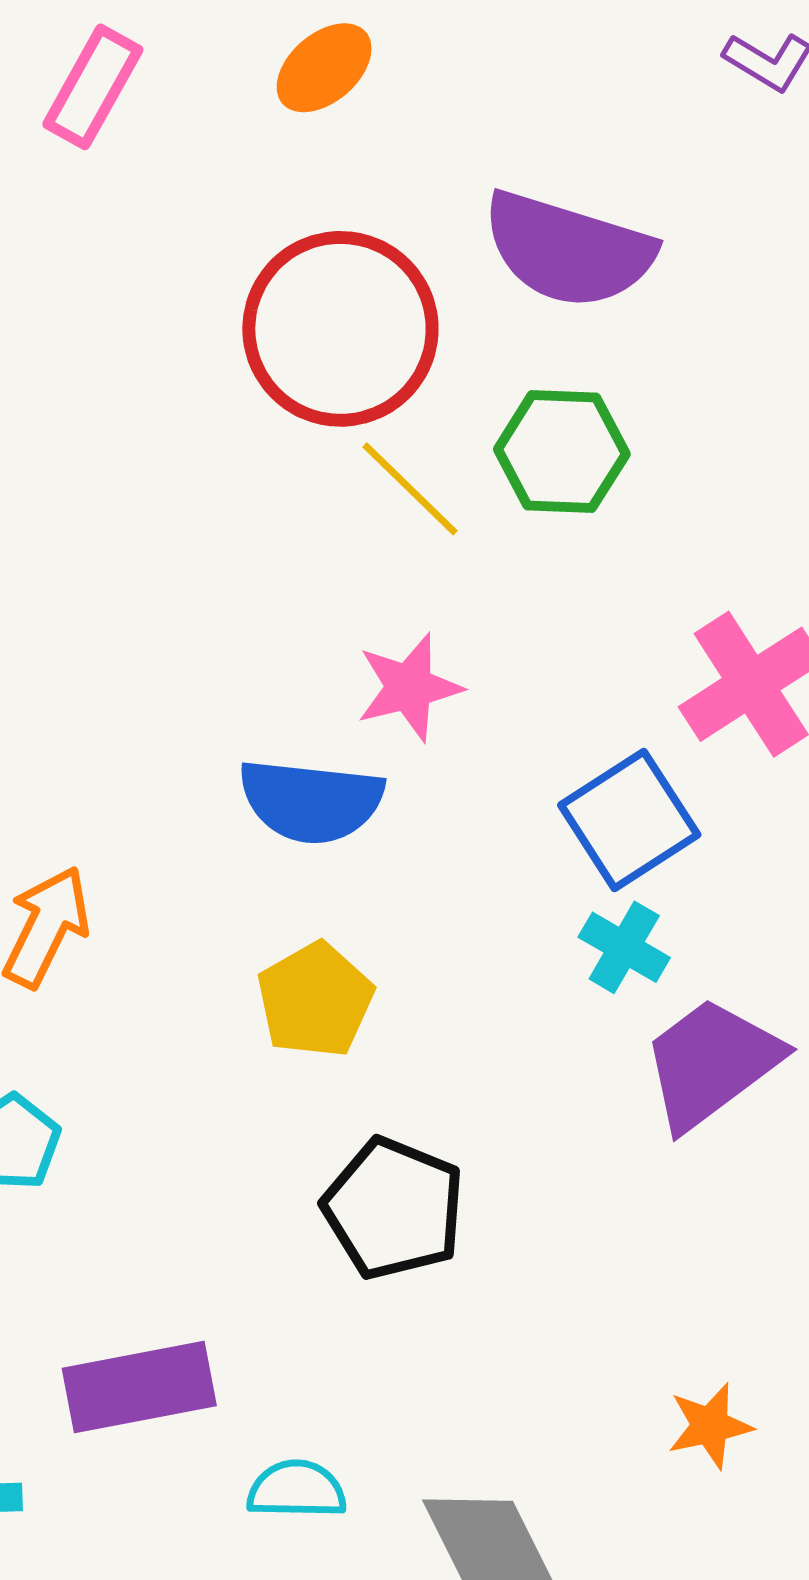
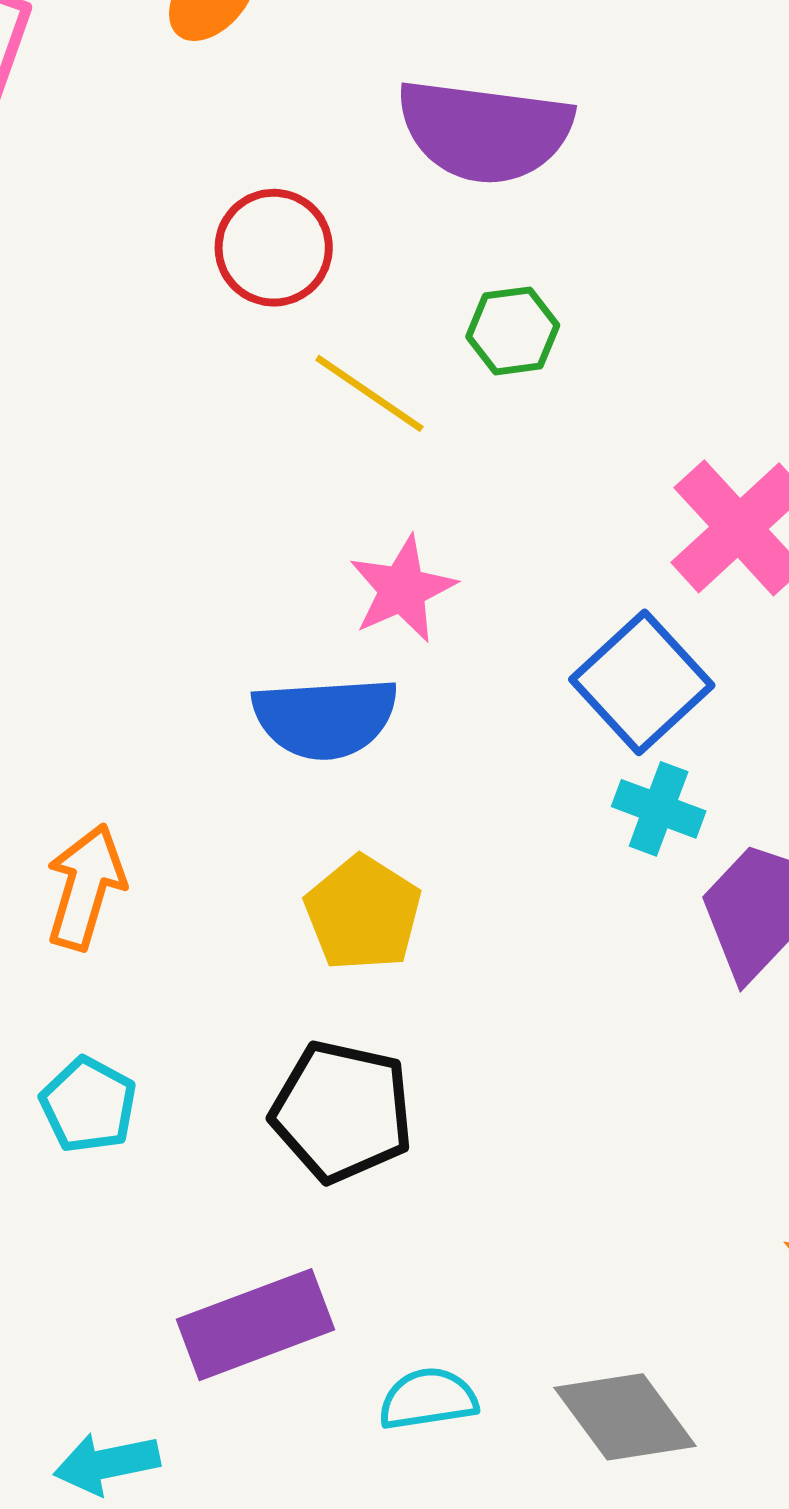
red circle: (340, 329) -> (274, 248), size x0.6
green hexagon: (562, 452) -> (513, 331), size x0.7
black pentagon: (394, 1208) -> (342, 1111), moved

